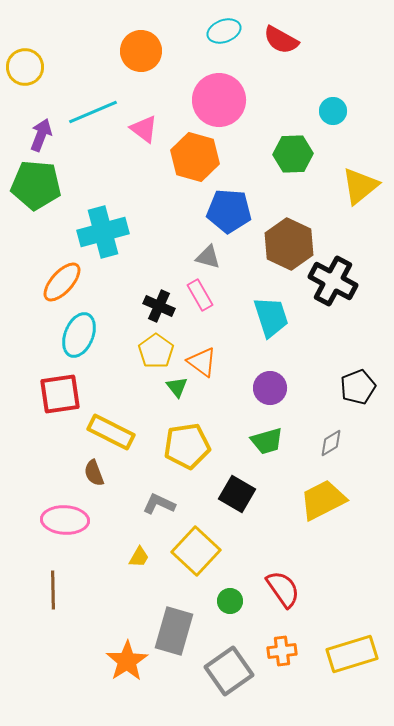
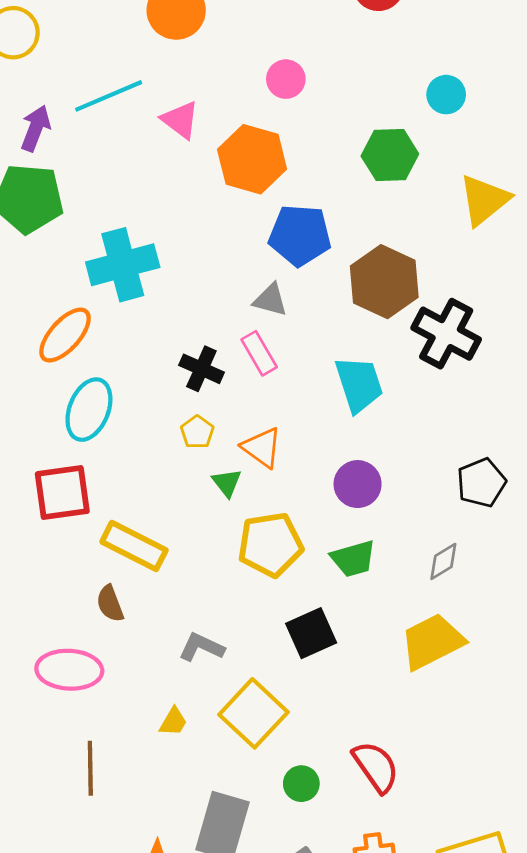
pink circle: (219, 100) -> (286, 79), size x0.5
yellow pentagon: (156, 351) -> (197, 432), size x0.7
yellow pentagon: (187, 446) -> (270, 545), moved
black square: (237, 494) -> (311, 633), turned 36
brown line: (53, 590) -> (90, 768), moved

